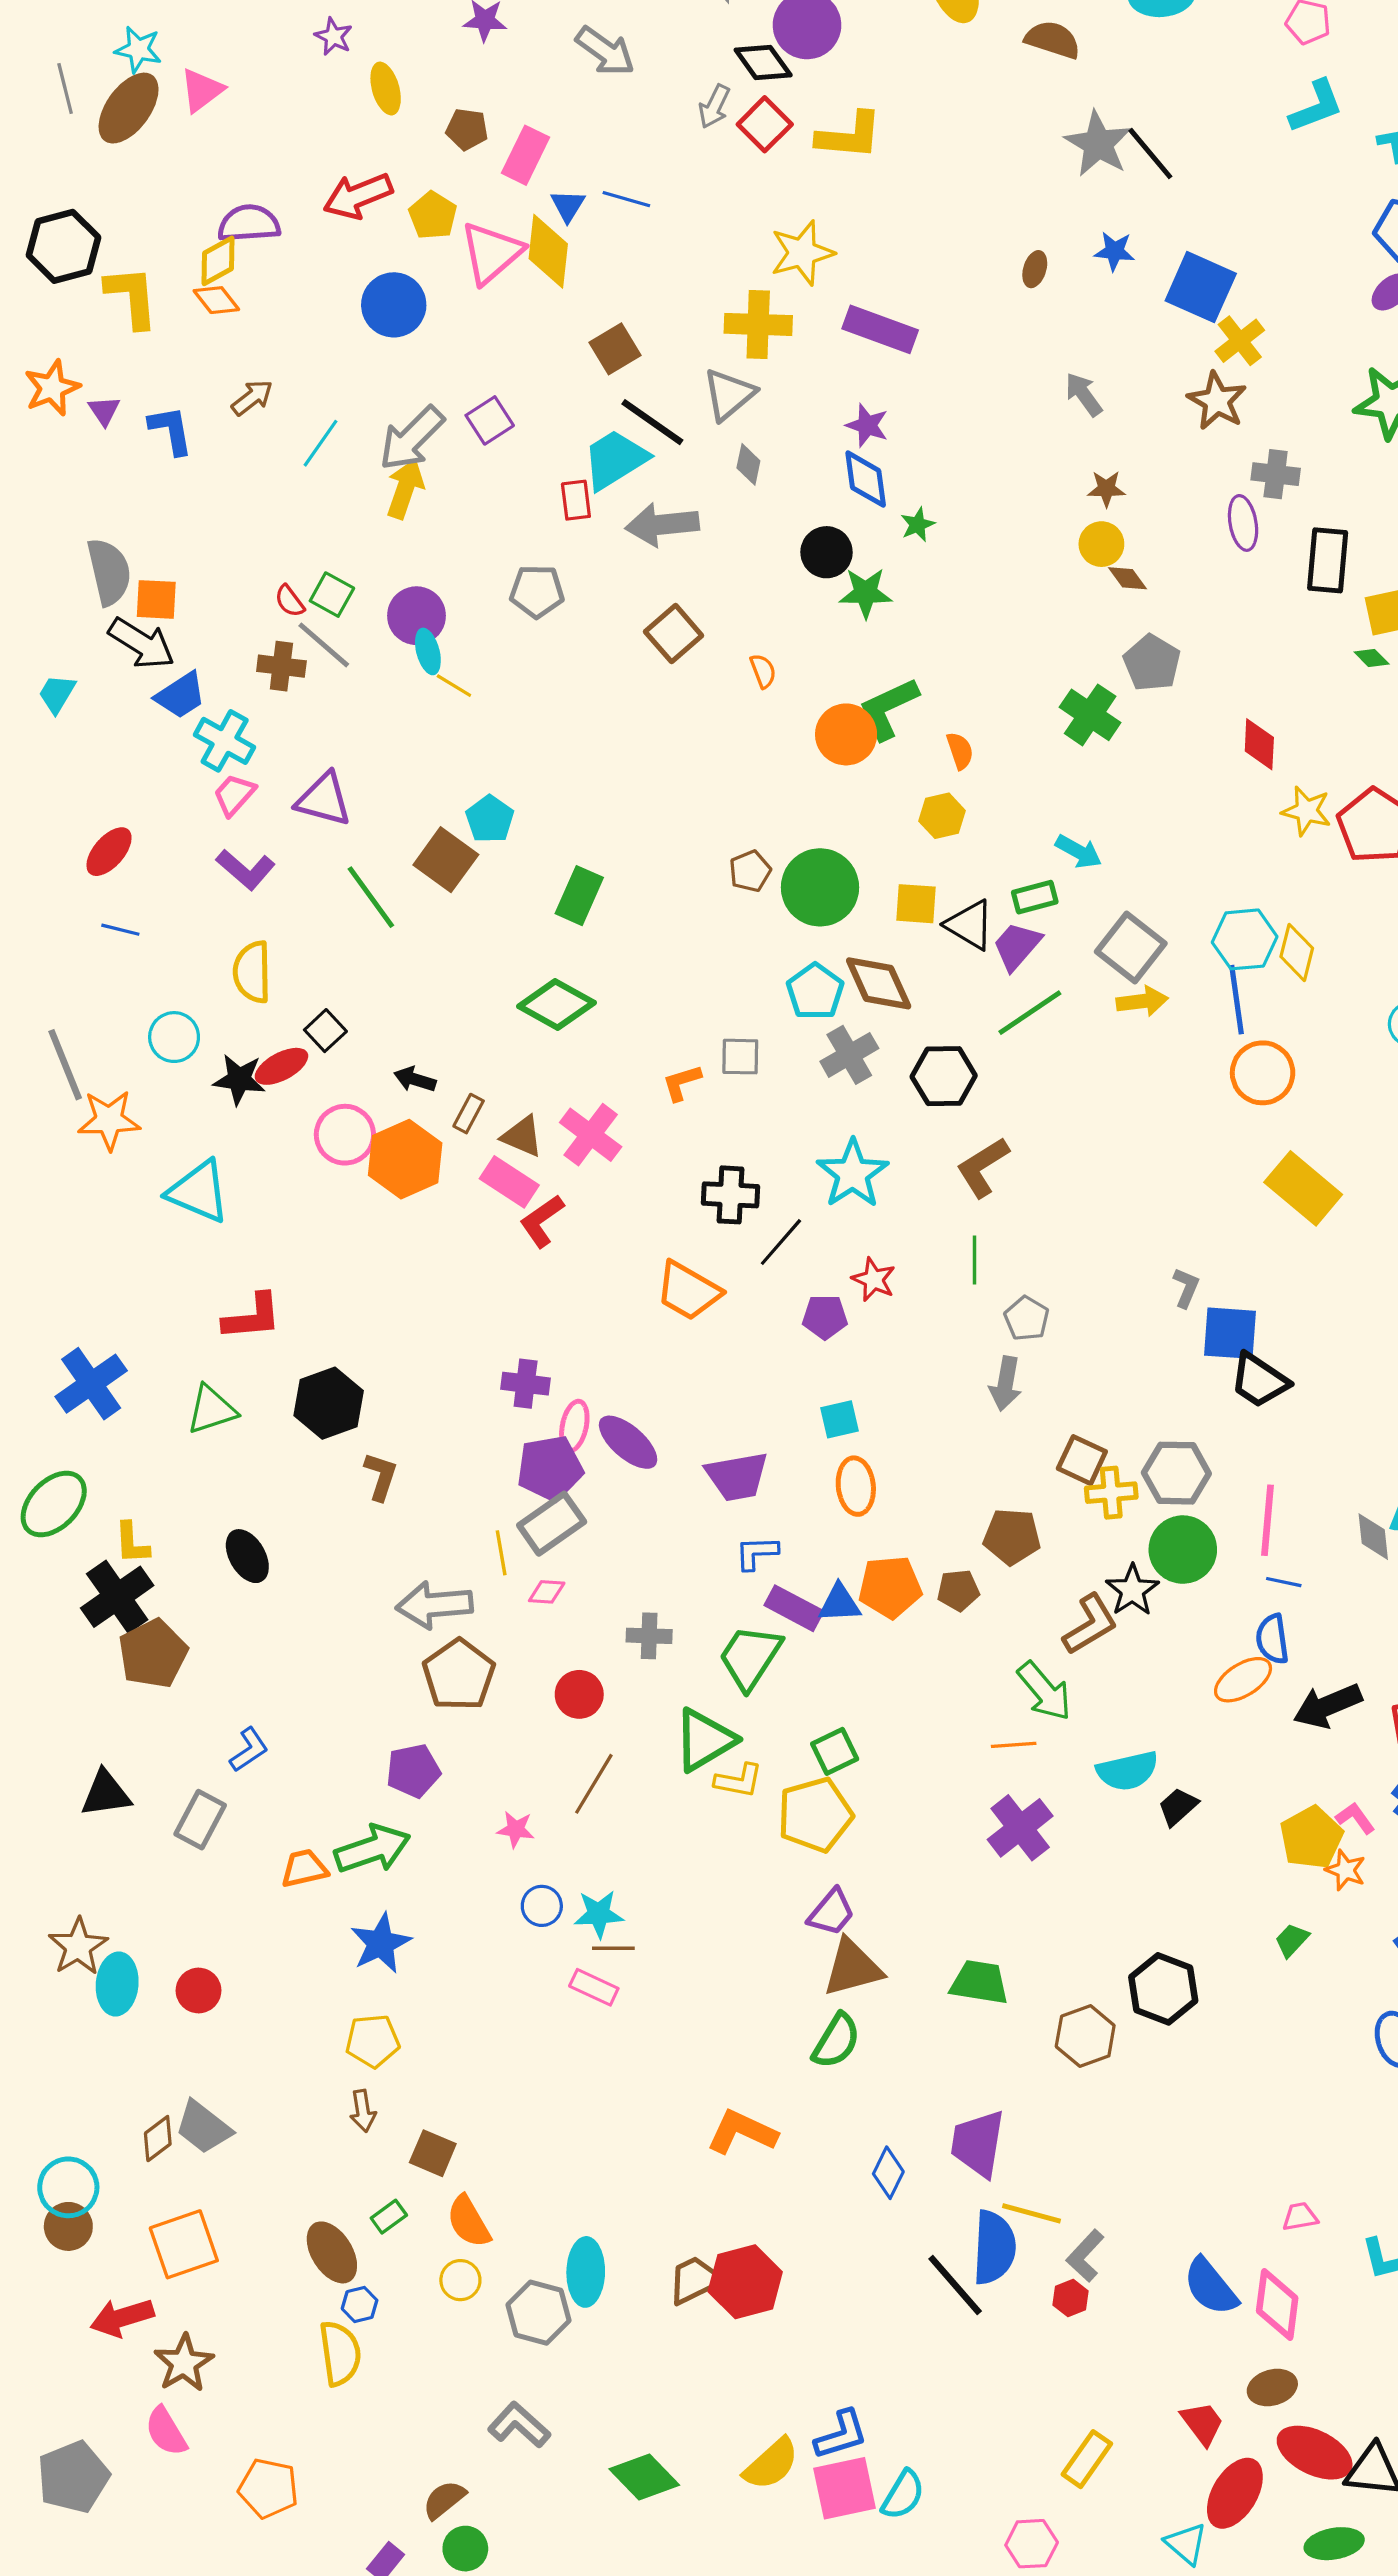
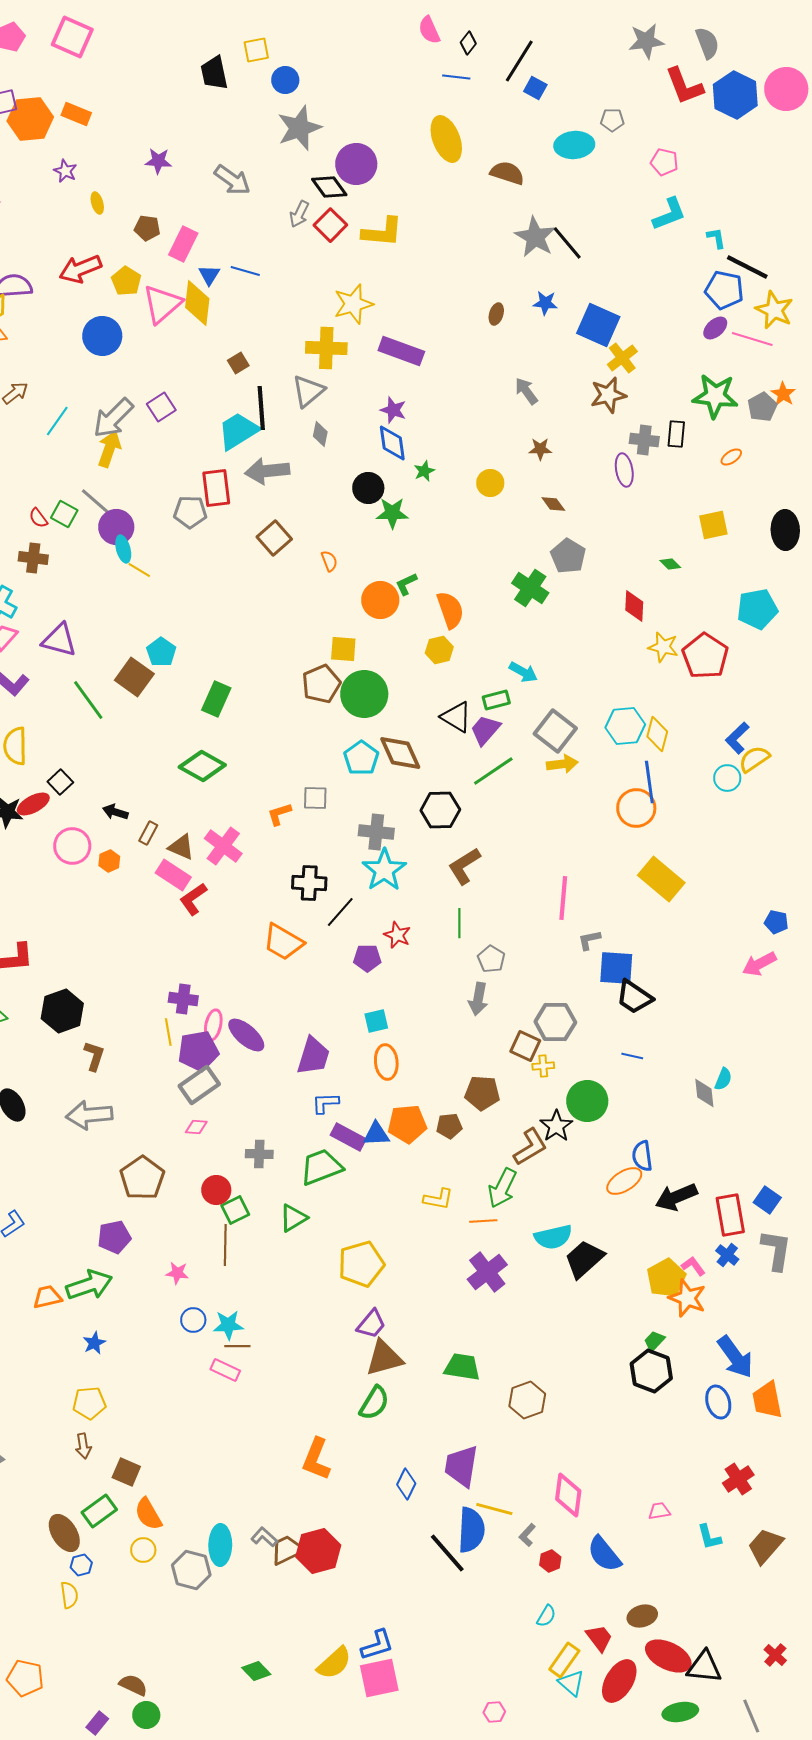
yellow ellipse: (386, 89) -> (97, 203), size x0.7
brown square: (615, 349) -> (238, 363), size x0.7
brown star: (1217, 401) -> (608, 395), turned 30
black line: (652, 422) -> (261, 408), turned 51
red rectangle: (576, 500) -> (216, 488), moved, size x1.5
yellow circle: (1101, 544) -> (490, 483), moved
black rectangle: (1328, 560) -> (676, 434), moved, size x0.7
gray line: (324, 645) -> (97, 503), moved
green diamond: (1372, 658) -> (670, 564), moved
green L-shape: (888, 708) -> (406, 584), size x0.6
orange semicircle: (960, 751) -> (450, 610), size x1.6
brown pentagon: (750, 871) -> (321, 684), size x1.5
yellow square: (916, 904) -> (343, 649), moved
blue line: (1237, 1000) -> (649, 782), moved
gray cross: (849, 1055) -> (376, 832), moved, turned 36
orange hexagon: (405, 1159) -> (109, 861), size x0.5
gray L-shape: (1186, 1288) -> (589, 940), turned -125
gray hexagon: (1176, 1473) -> (555, 1022), moved
purple trapezoid: (737, 1476) -> (313, 1056), turned -63
yellow cross: (1111, 1493) -> (543, 1066), size x0.7
pink line: (1267, 1520) -> (563, 898), moved
yellow line: (501, 1553) -> (168, 1032), moved
blue line: (1284, 1582) -> (632, 1056), moved
gray arrow: (434, 1605) -> (89, 1115), moved
green trapezoid: (750, 1657) -> (321, 1167), turned 36
green arrow: (1045, 1691) -> (502, 1188), turned 66
green triangle: (704, 1740) -> (293, 1218), size x0.7
green square: (835, 1751) -> (235, 1210), moved
yellow L-shape: (739, 1781) -> (438, 1199), moved
brown line: (594, 1784) -> (225, 1245), turned -30
black trapezoid: (1178, 1807) -> (584, 1259), size x1.6
orange star: (1346, 1870) -> (687, 1298), size x1.5
blue star: (381, 1943) -> (94, 1343), size x0.6
black hexagon: (1163, 1989) -> (651, 1371), moved
orange L-shape: (742, 2132) -> (316, 1459), turned -93
green rectangle: (389, 2217) -> (99, 1511), size x1.6
gray L-shape: (1085, 2256) -> (527, 1535), size x0.7
red hexagon: (1071, 2298) -> (550, 1561), moved
pink diamond: (1277, 2305) -> (568, 1495), moved
yellow semicircle: (340, 2353) -> (69, 1595), size x0.7
gray L-shape: (519, 2425) -> (264, 1537), moved, size x0.7
yellow rectangle: (1087, 2459) -> (564, 1660), moved
green diamond: (644, 2477) -> (256, 1671), size x0.7
cyan semicircle: (903, 2495) -> (546, 1616), moved, size x0.7
brown semicircle: (444, 2500) -> (133, 1685), turned 64
pink hexagon: (1032, 2544) -> (494, 1712), size x0.7
cyan triangle: (1186, 2544) -> (571, 1683), moved

